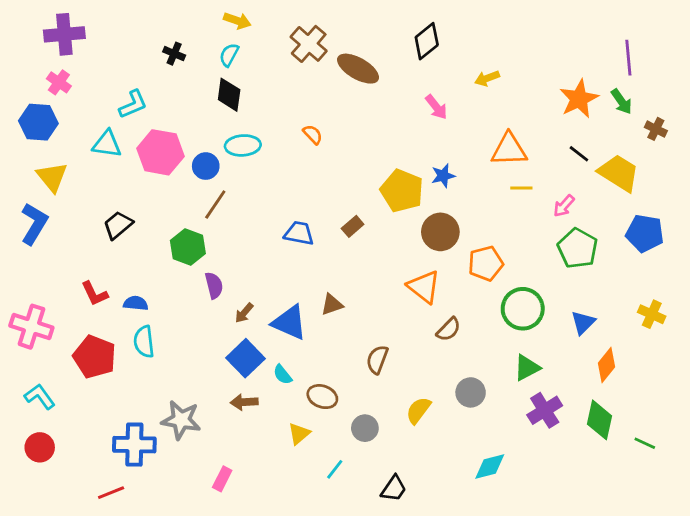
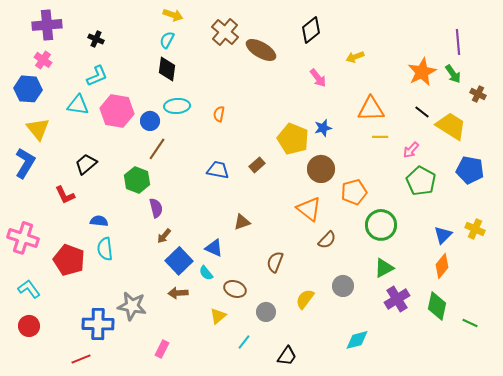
black cross: (174, 54) -> (96, 39), moved
orange semicircle: (313, 134) -> (219, 114), moved, turned -126
red L-shape: (95, 294) -> (65, 195), moved
brown arrow: (244, 313) -> (164, 236), moved
blue triangle: (289, 322) -> (214, 248), moved, size x0.7
blue triangle: (583, 322) -> (443, 235), moved

